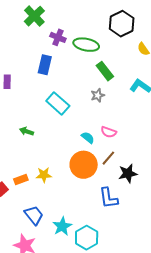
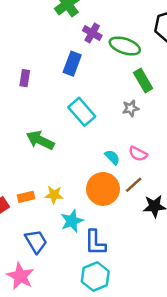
green arrow: (27, 131) -> (40, 140), size x1.6
blue L-shape: (108, 198) -> (95, 243), moved
cyan star: (62, 226) -> (72, 221), moved

